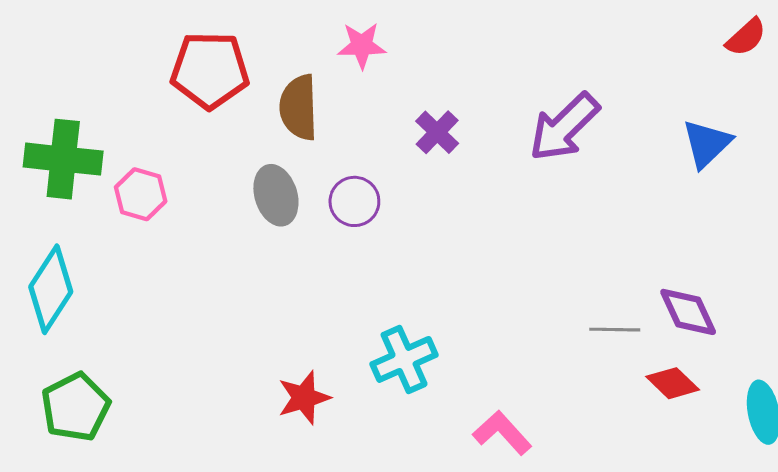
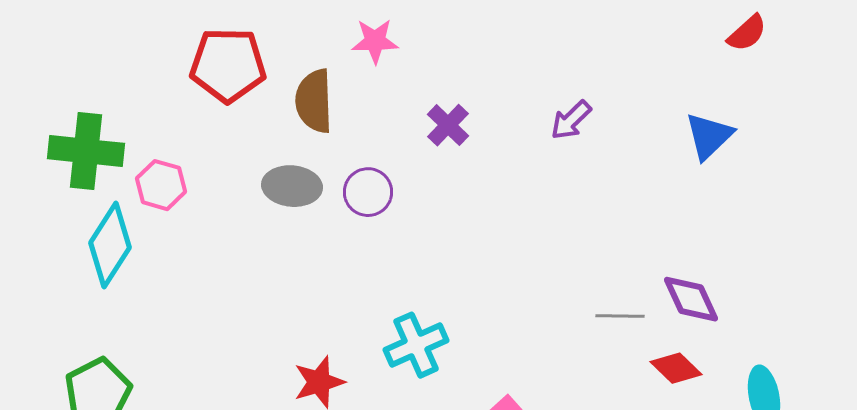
purple arrow: (564, 127) -> (571, 120), size x0.6
gray ellipse: (276, 195) -> (292, 186), turned -68
cyan diamond: (51, 289) -> (110, 245), moved

